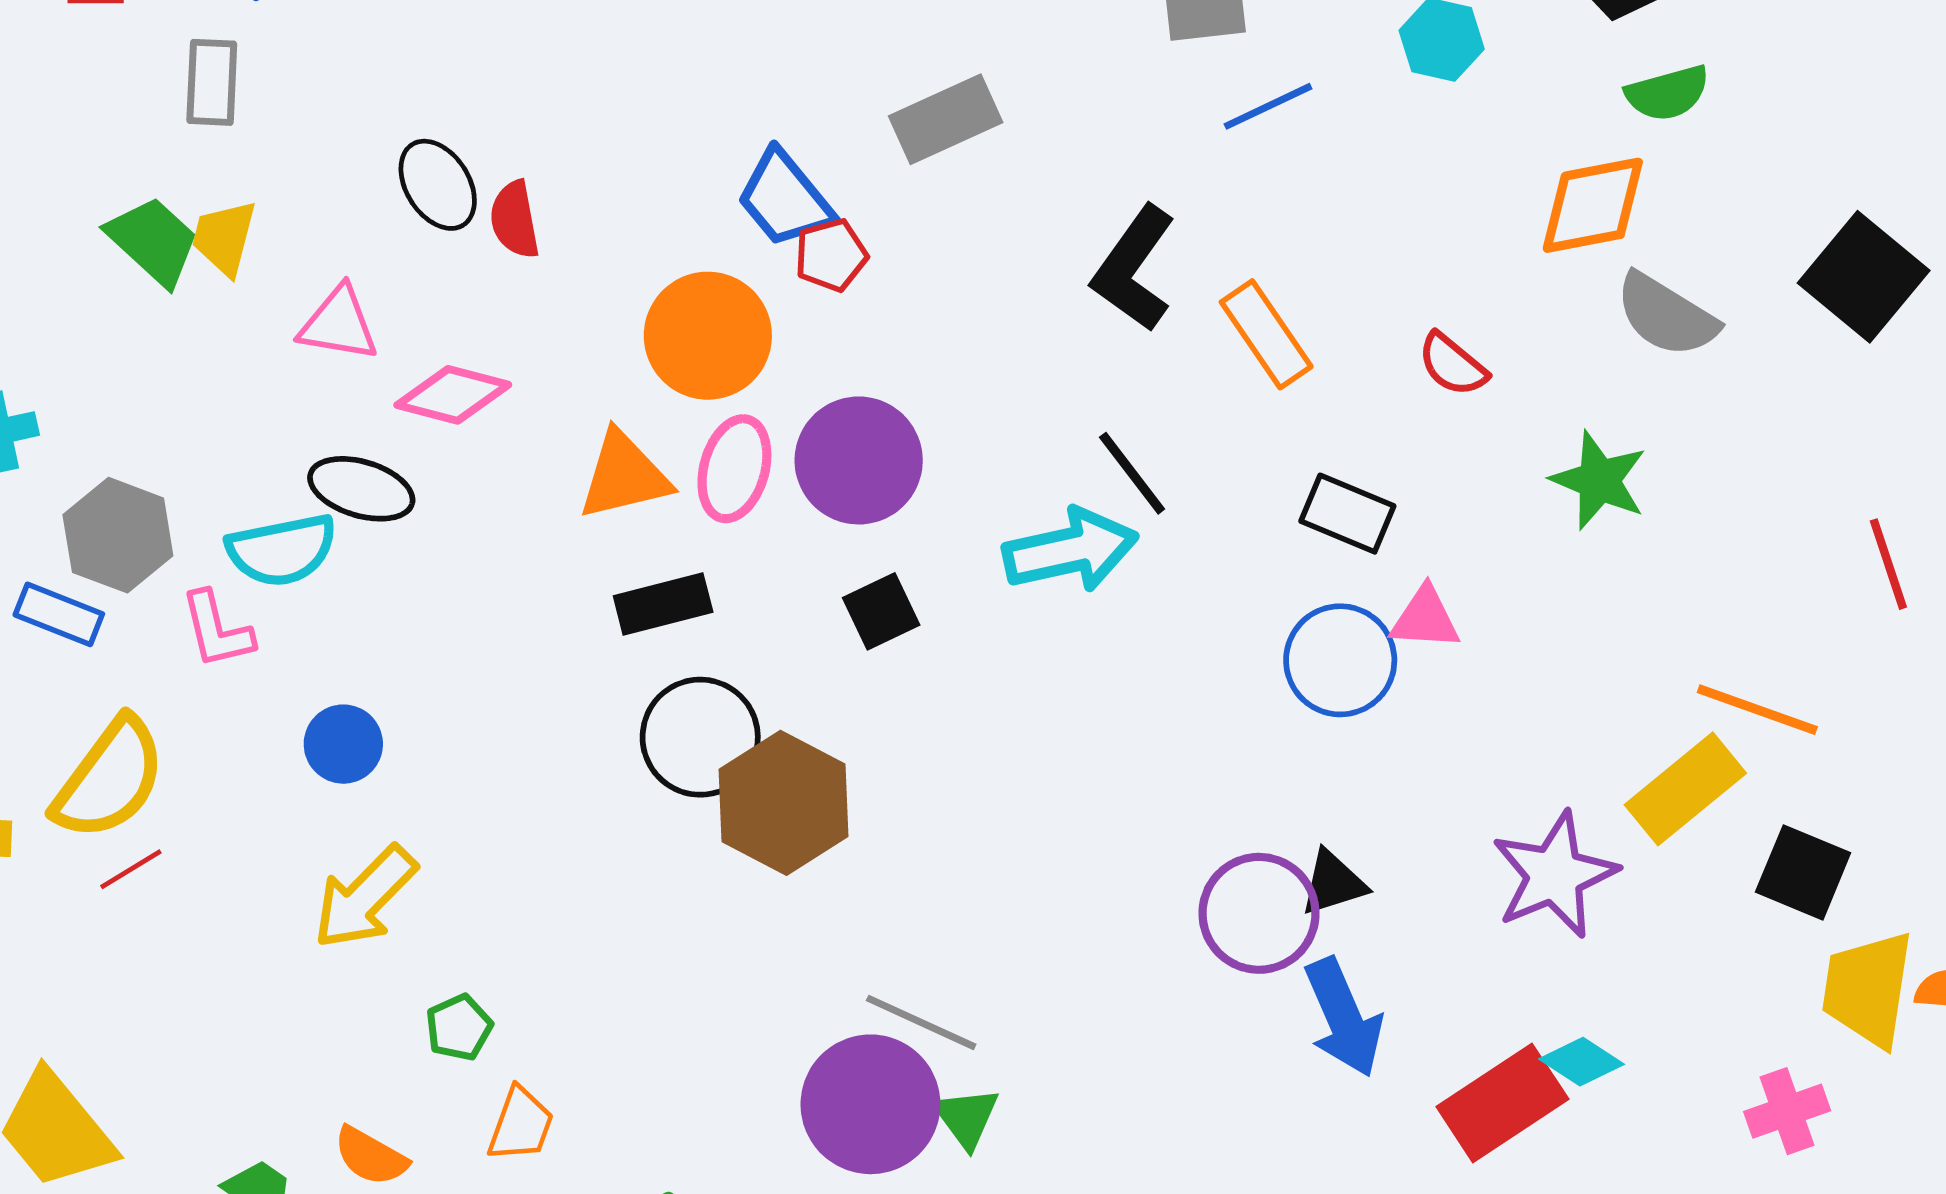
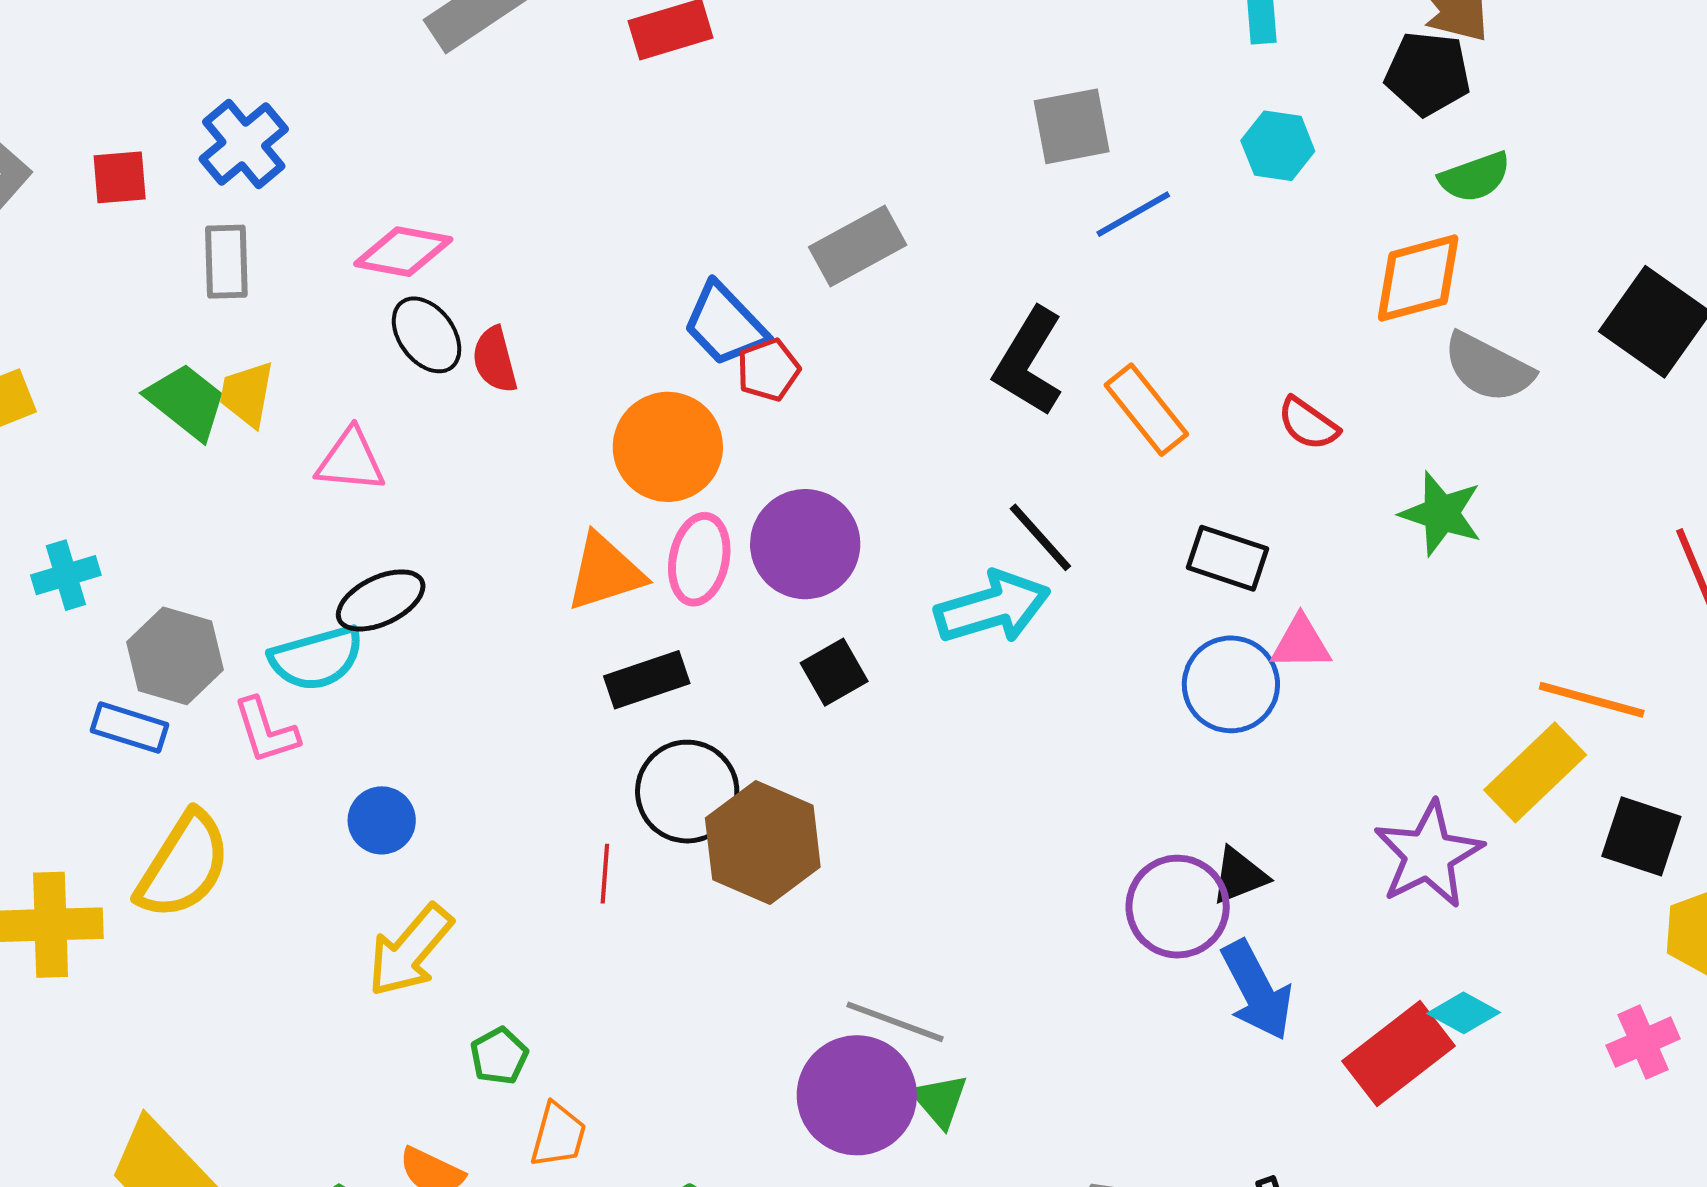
pink diamond: (453, 395) -> (403, 252), moved
black ellipse: (361, 489) -> (381, 600), turned -38
red line: (131, 869) -> (605, 874), moved, turned -50

